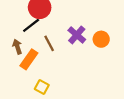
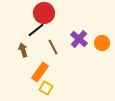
orange rectangle: (29, 59) -> (40, 72), moved

